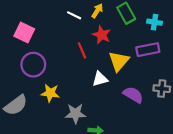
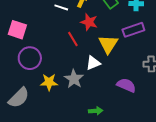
purple semicircle: (133, 95) -> (126, 85), moved
gray star: (75, 114) -> (74, 79), moved, turned -30

